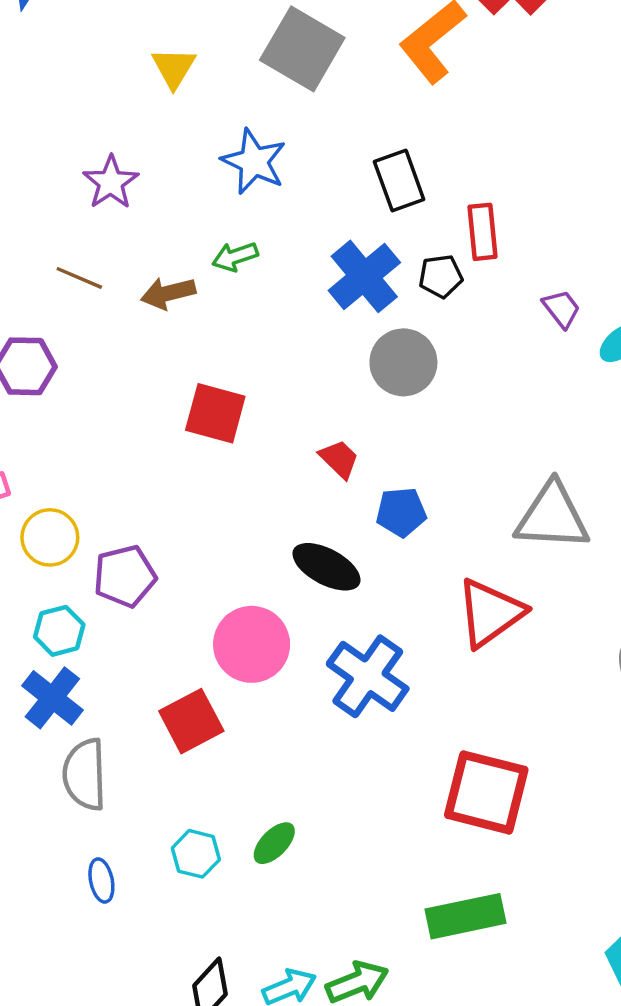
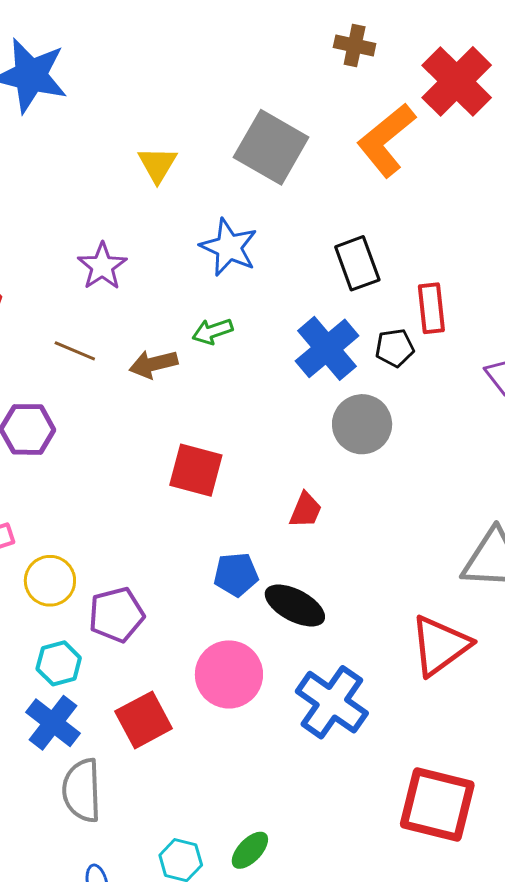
red trapezoid: (339, 459) -> (306, 510), turned 69
blue pentagon: (401, 512) -> (236, 574), moved
red square: (191, 721) -> (144, 720), moved

